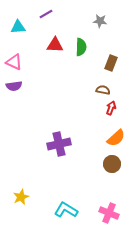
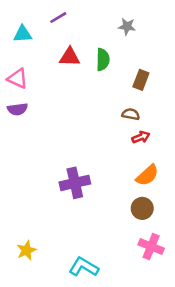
red arrow: (111, 108) -> (141, 137), turned 48
pink cross: (109, 213) -> (151, 247), moved

